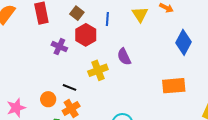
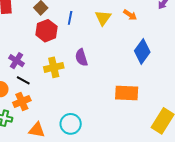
purple cross: (59, 47) -> (16, 61), moved

